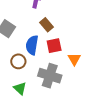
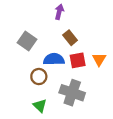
blue semicircle: (32, 45) -> (54, 59), turned 78
orange triangle: (74, 59) -> (99, 59), moved

